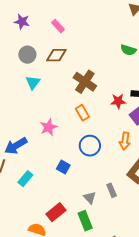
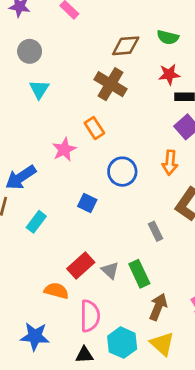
brown diamond: (56, 55) -> (126, 46), moved
red star: (118, 101) -> (169, 74), moved
orange rectangle: (82, 113) -> (94, 128), moved
gray triangle: (90, 198) -> (110, 270), moved
green rectangle: (85, 221) -> (139, 274), moved

